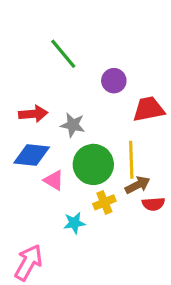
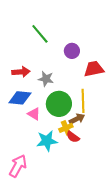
brown arrow: (138, 185) -> (77, 119), moved
red semicircle: (153, 204) -> (73, 137), moved, turned 40
cyan star: (74, 223) -> (47, 141), size x1.5

